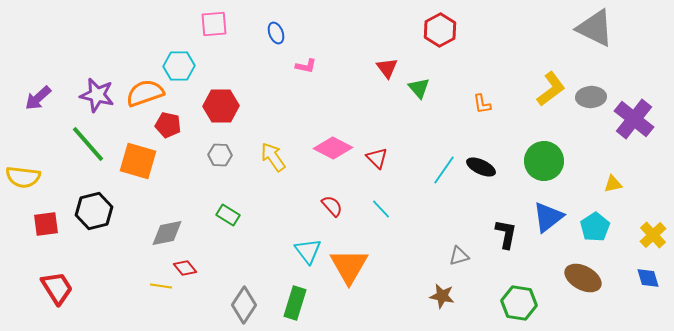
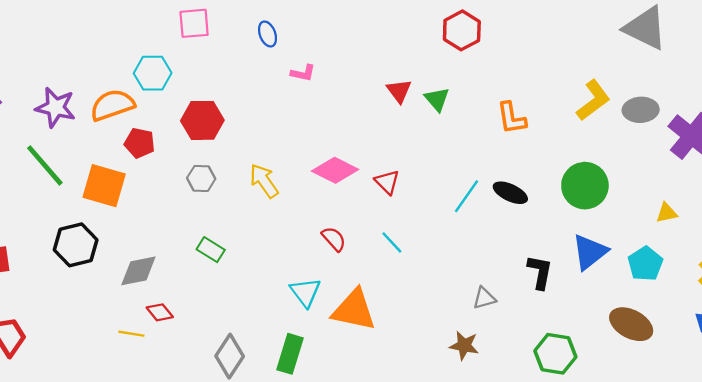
red triangle: (387, 68) -> (399, 91), moved
orange L-shape: (482, 104) -> (512, 118), size x1.4
black hexagon: (94, 211) -> (76, 245), moved
orange triangle: (349, 266) -> (354, 310), turned -48

